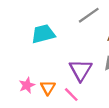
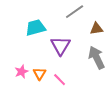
purple triangle: (81, 70) -> (61, 46), moved

